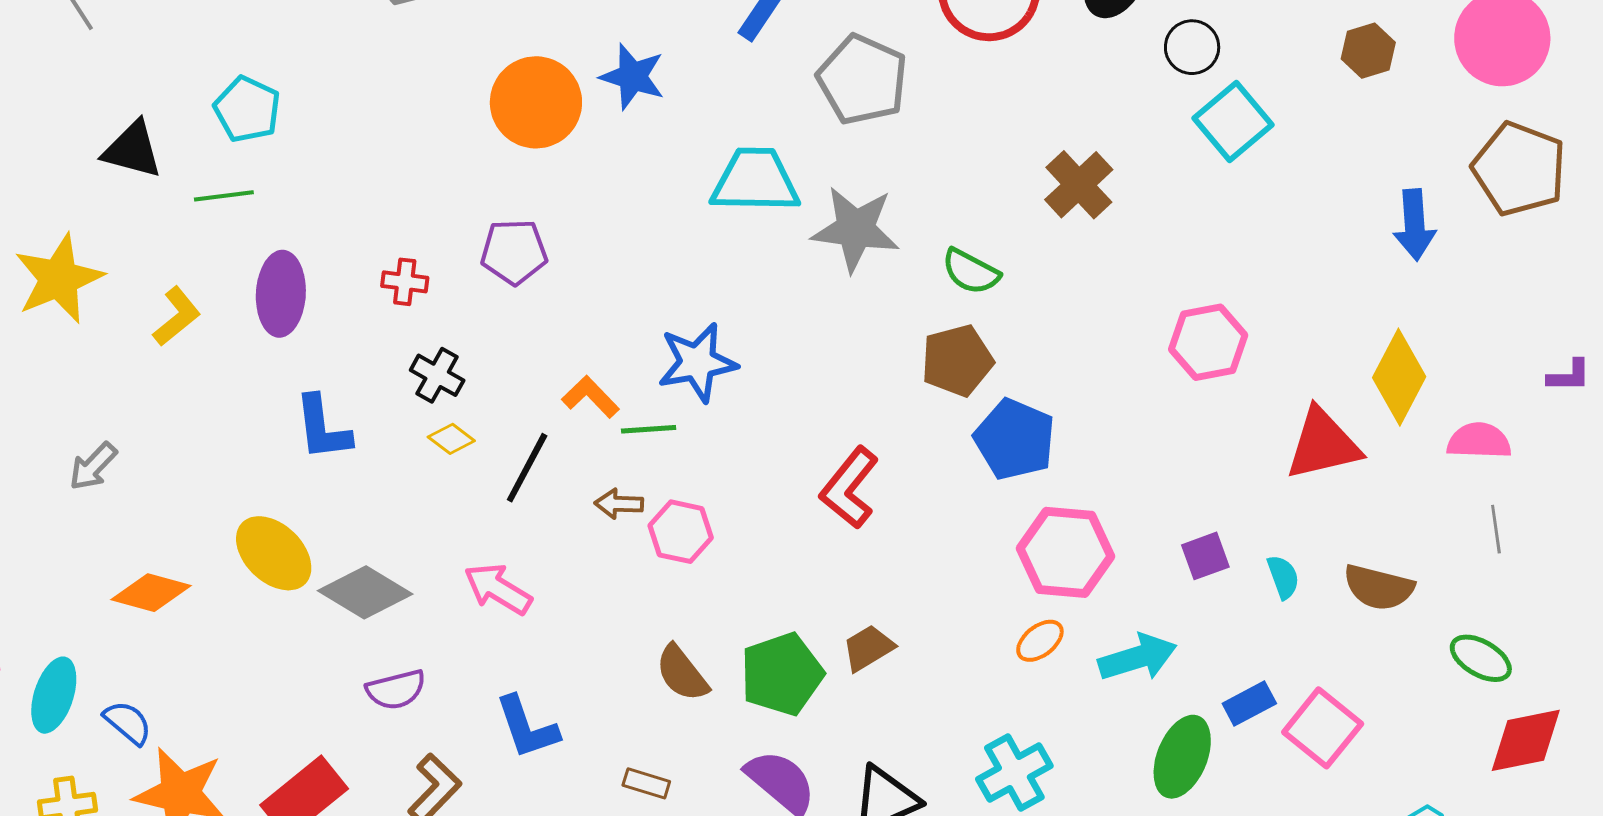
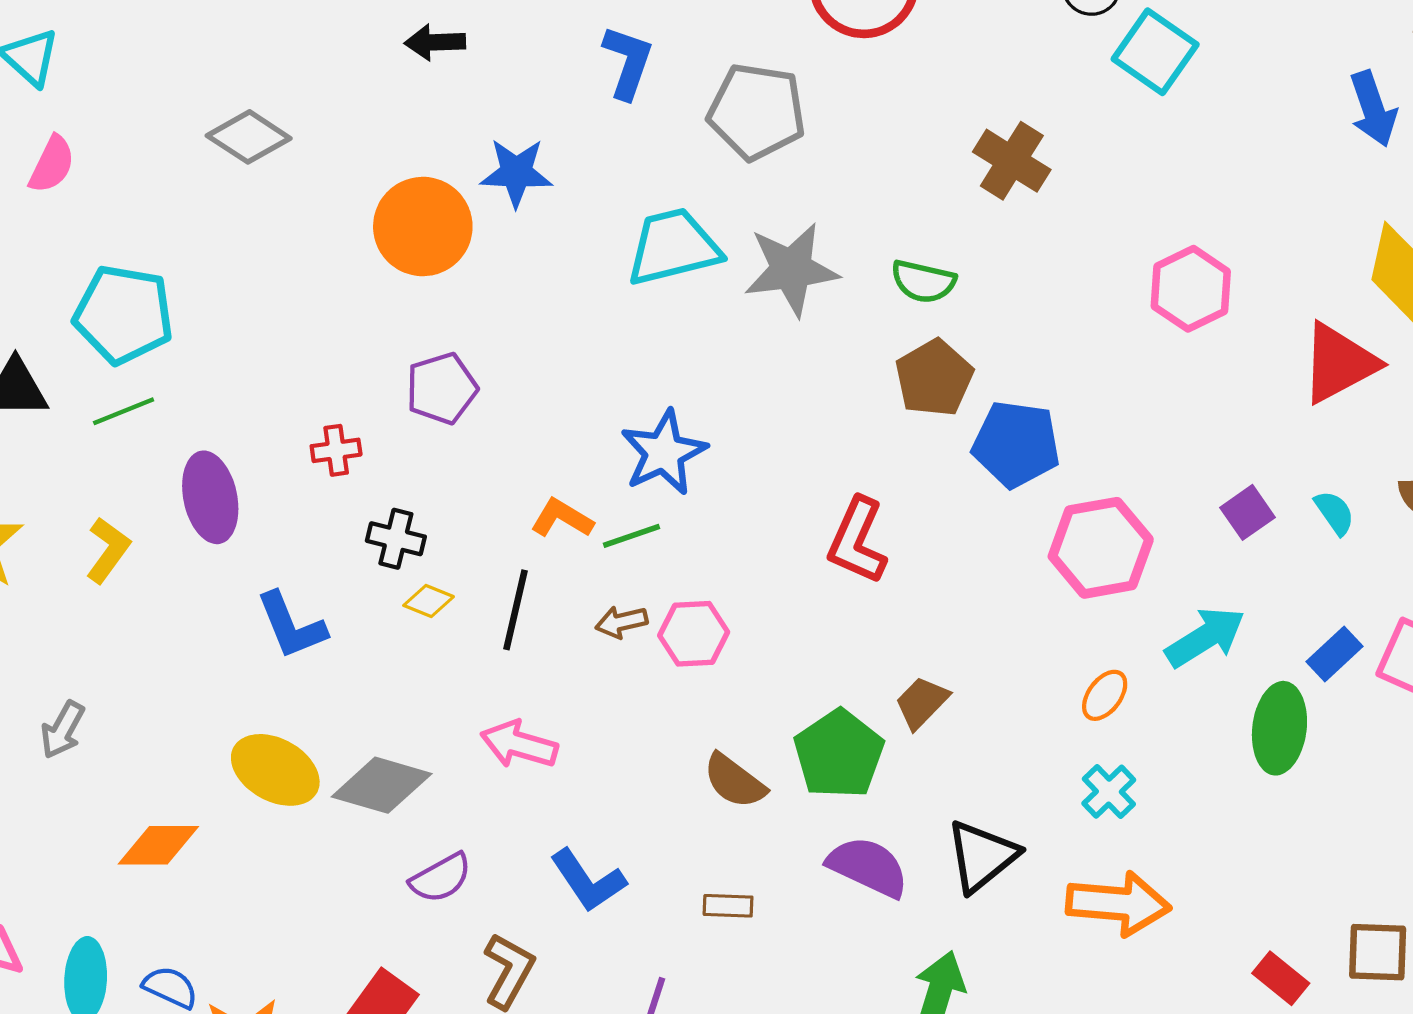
cyan pentagon: (247, 109) -> (124, 314), size x1.4
orange ellipse: (1040, 641) -> (1105, 695), moved
cyan cross: (1014, 772) -> (1109, 792), size x0.7

